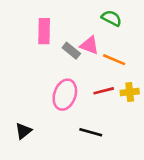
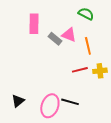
orange line: (114, 60) -> (88, 46), turned 54
pink ellipse: (65, 95) -> (50, 106), moved

